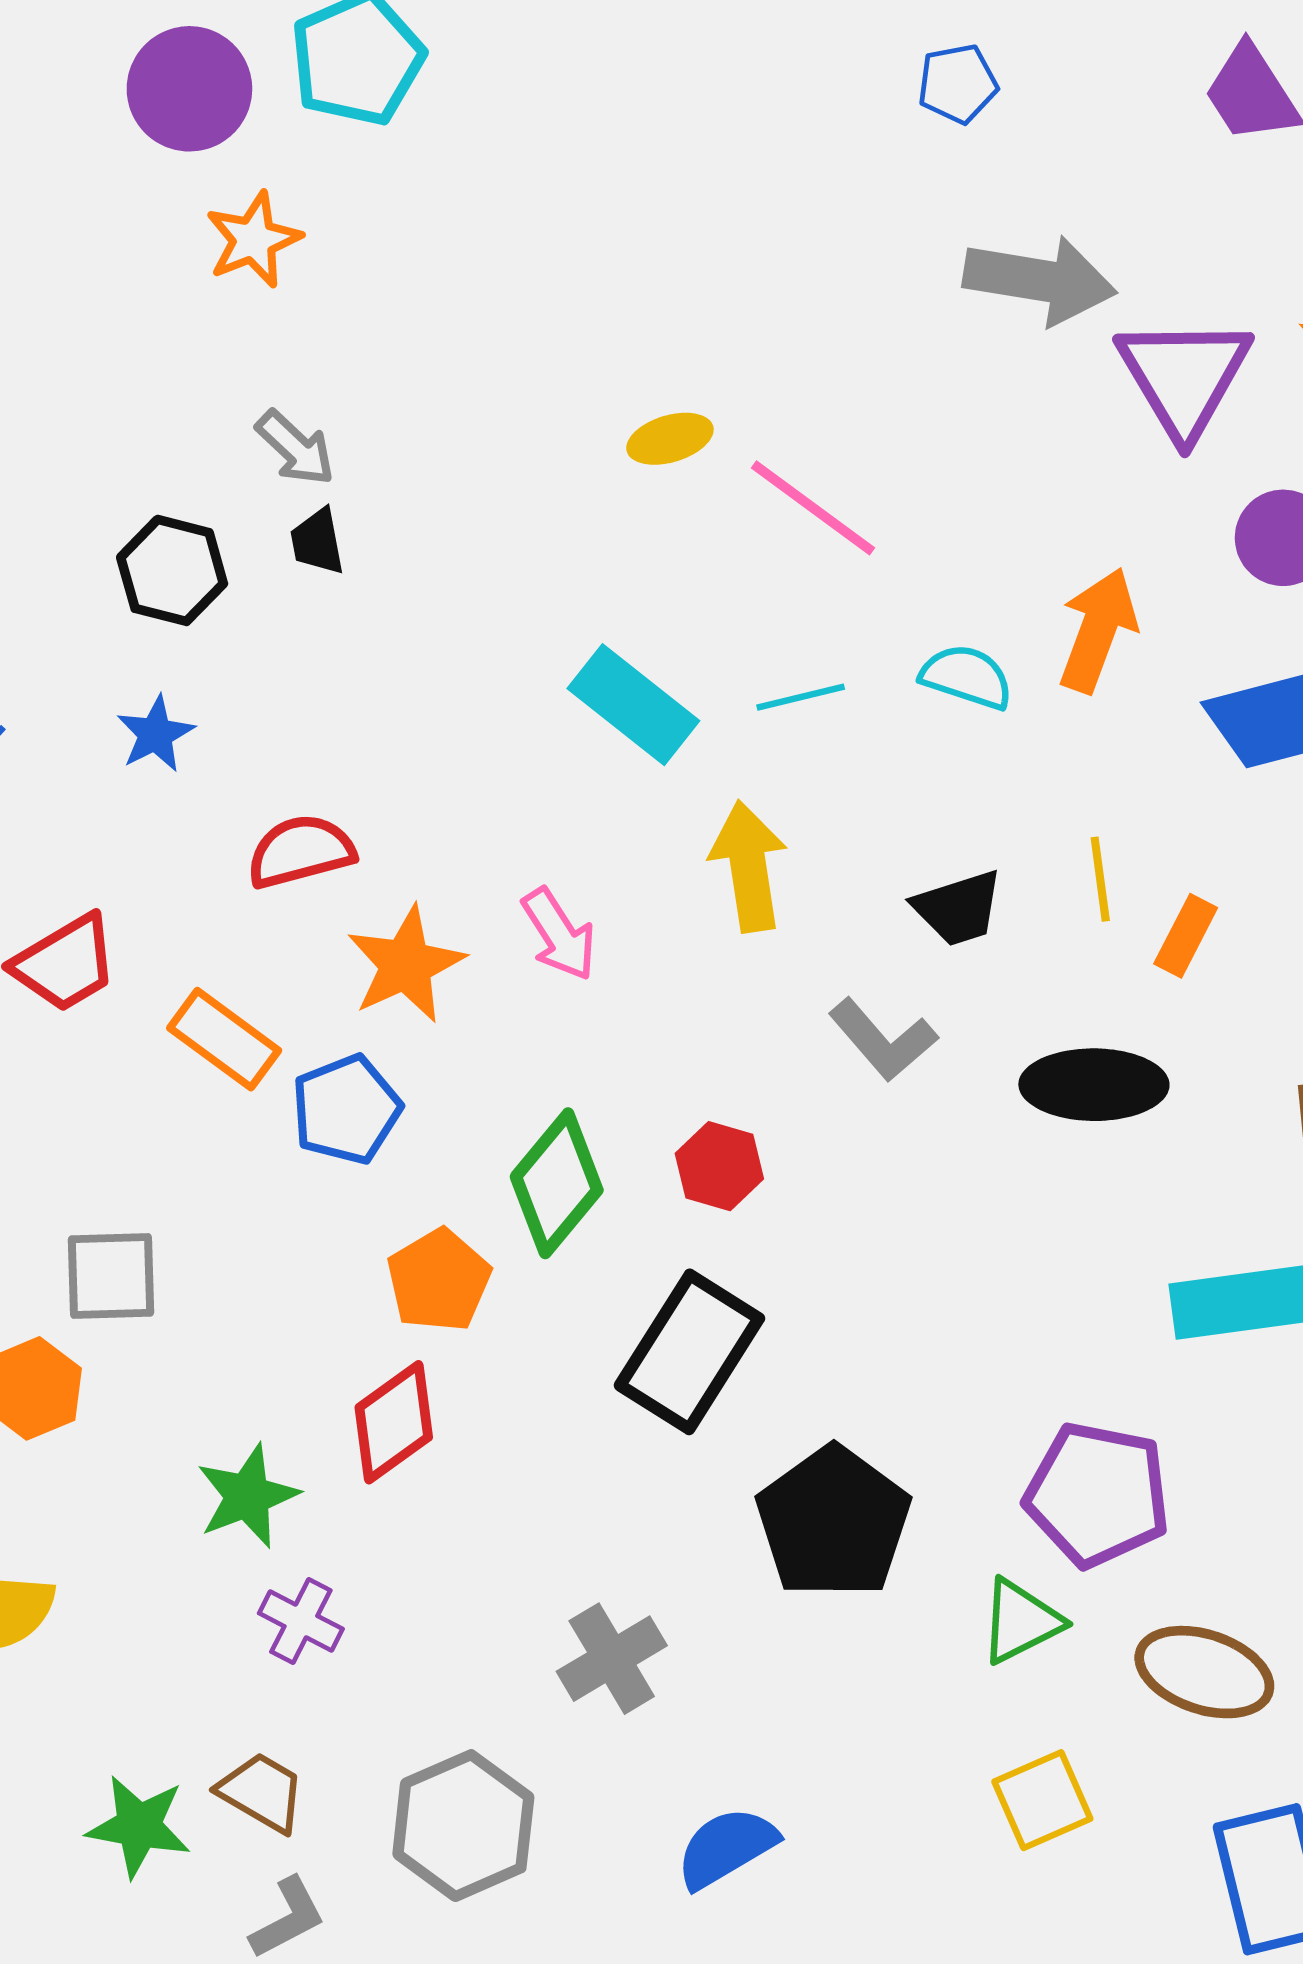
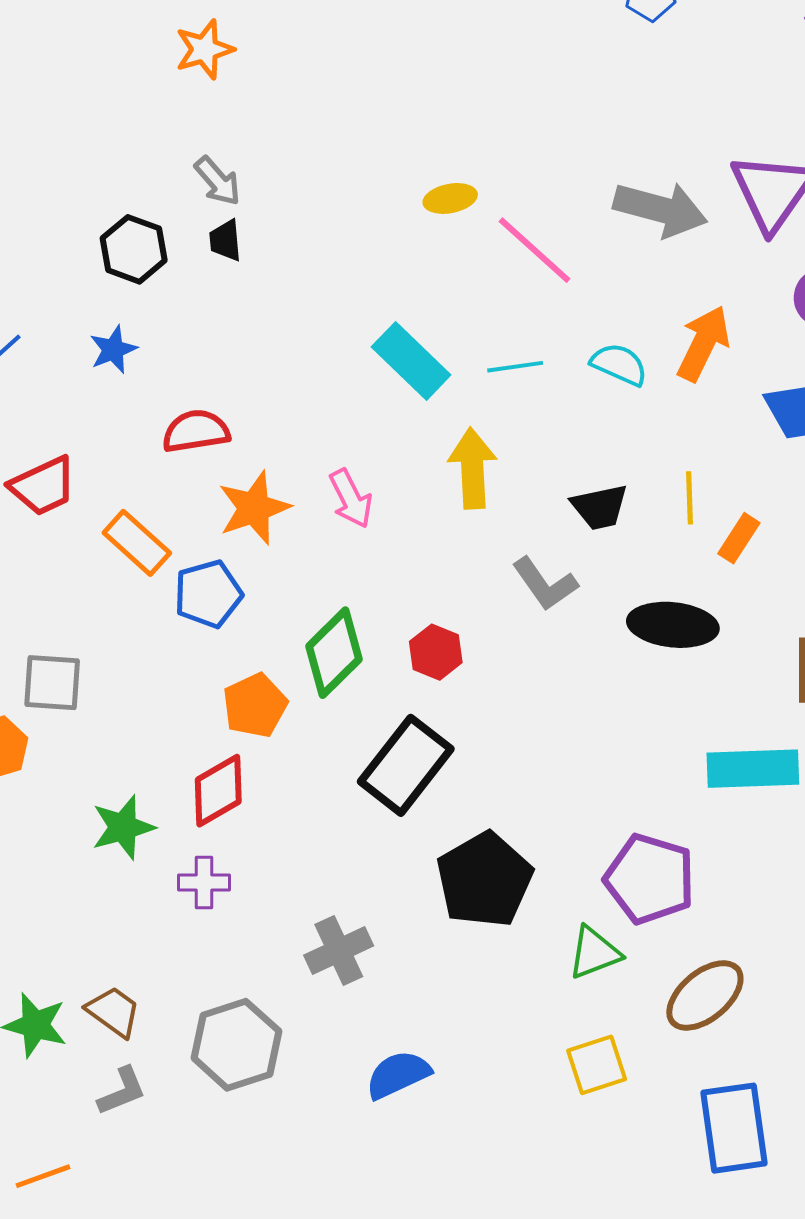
gray arrow: (1040, 280) -> (660, 209), moved
purple cross: (301, 1621) -> (204, 883), moved, turned -33
brown ellipse: (1204, 1672) -> (705, 995), turned -64

